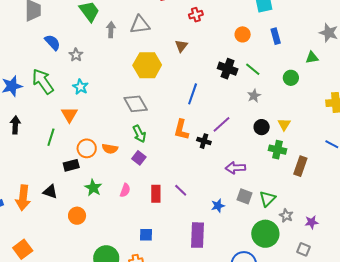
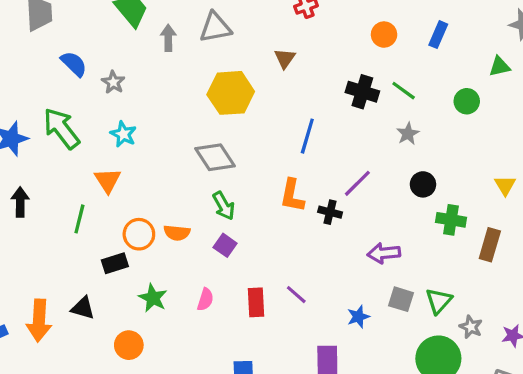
blue rectangle: (276, 36) -> (438, 35), turned 42
yellow triangle: (284, 124) -> (505, 185), moved

